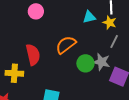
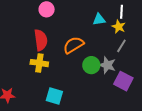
red semicircle: (33, 55) -> (41, 40), moved
yellow cross: (14, 73) -> (39, 63), moved

